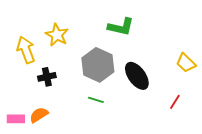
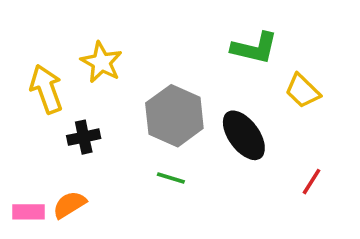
green L-shape: (121, 27) -> (255, 48), moved
yellow trapezoid: (186, 63) -> (303, 91), moved

